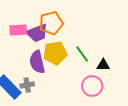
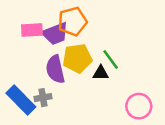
black triangle: (103, 65) -> (101, 73), moved
pink circle: (92, 86) -> (139, 106), moved

